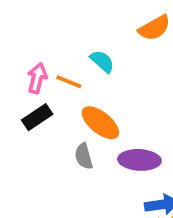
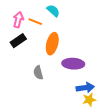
orange ellipse: (100, 123) -> (52, 44), turned 65
gray semicircle: (84, 156) -> (38, 73), moved

